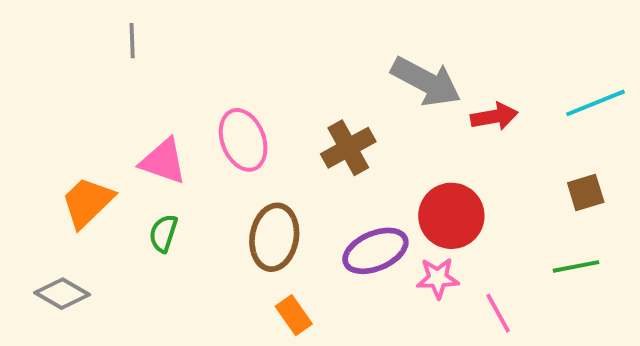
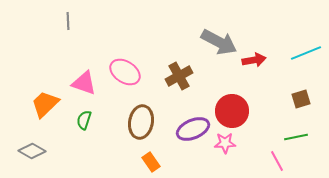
pink ellipse: (243, 140) -> (125, 72), turned -36
pink line: (498, 313) -> (277, 161), moved

